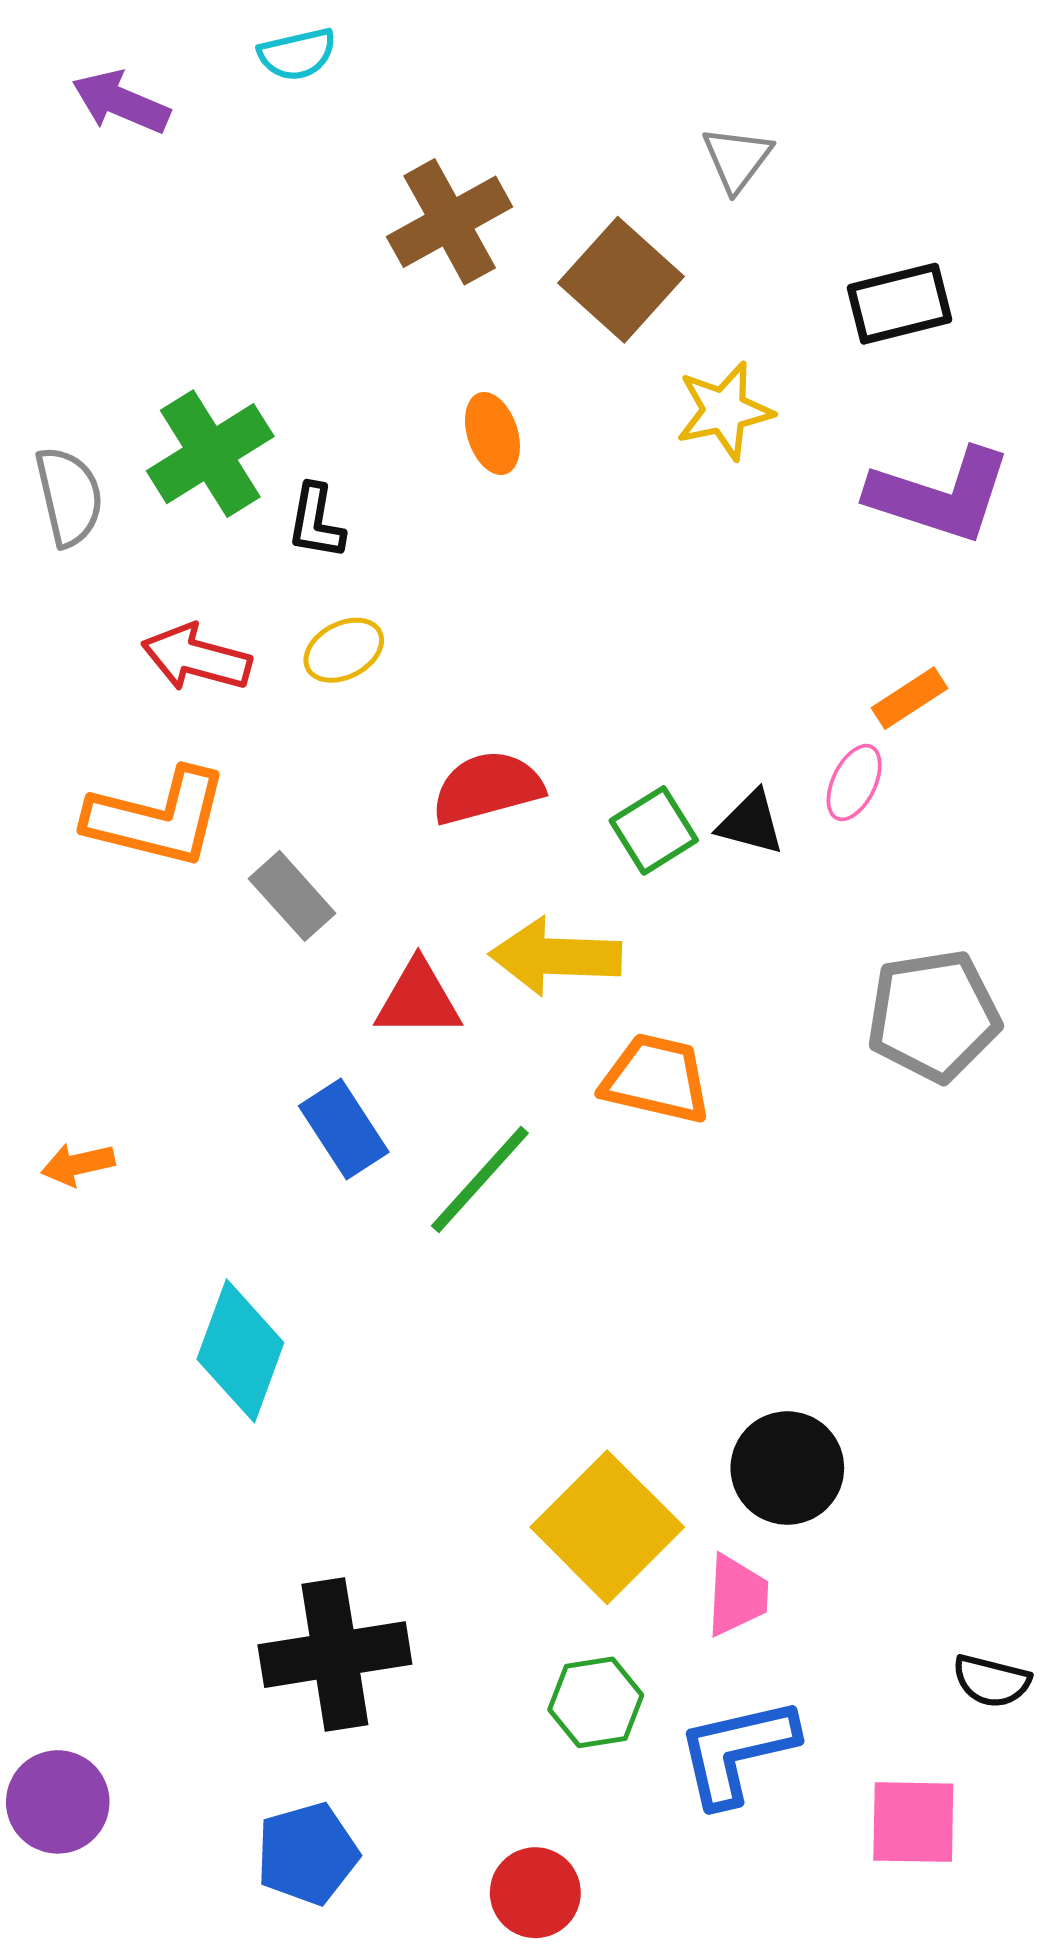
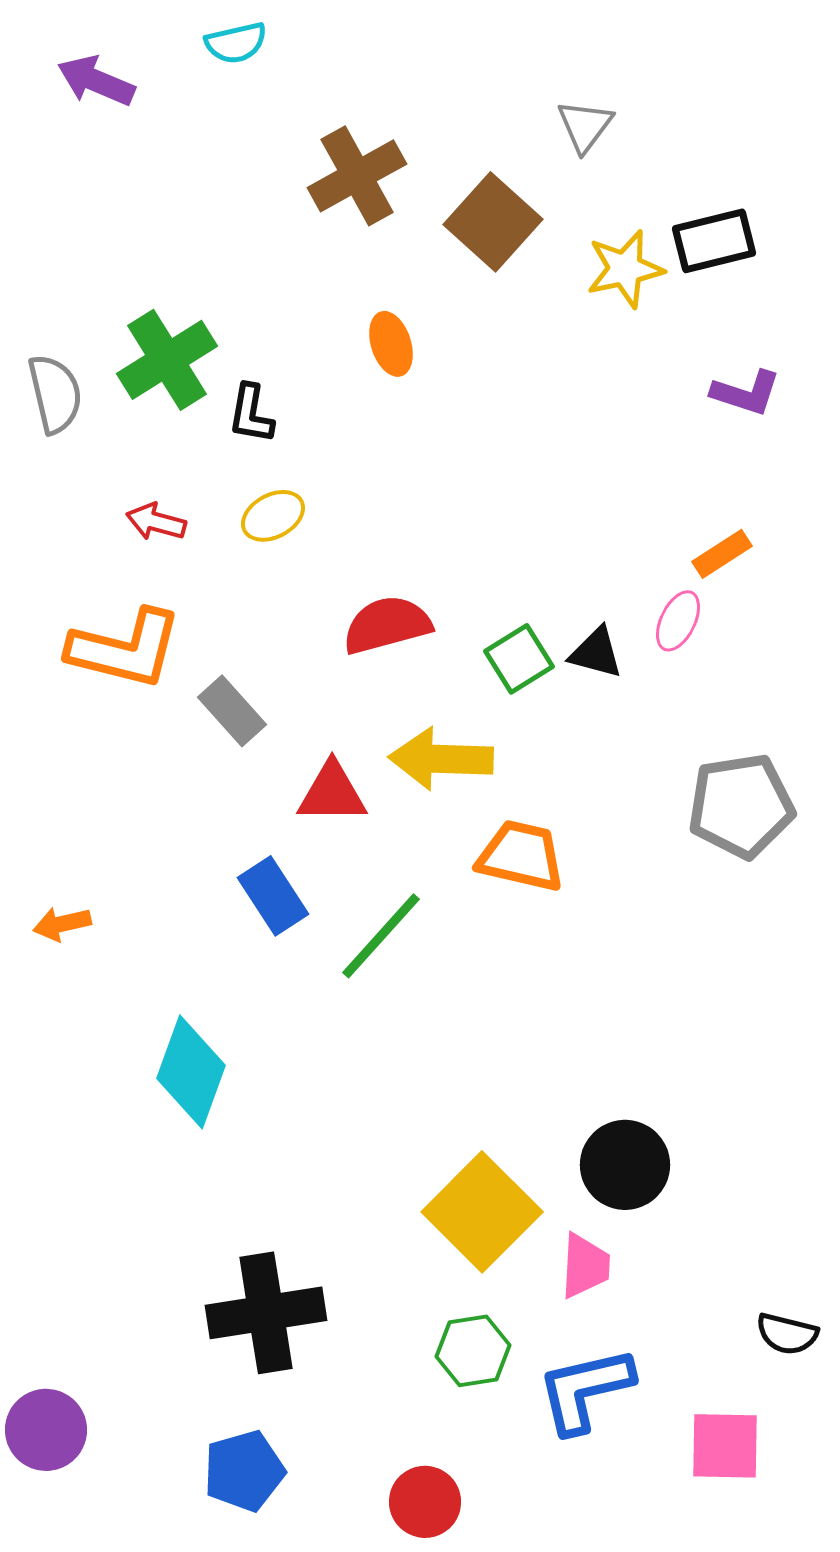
yellow star: (724, 411) -> (625, 269), moved
purple L-shape: (940, 495) -> (746, 393), size x0.6
red arrow: (196, 658) -> (156, 522), size x0.7

